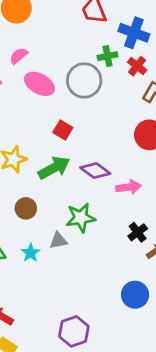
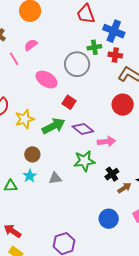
red cross: (137, 66) -> (115, 55), turned -32
pink ellipse: (40, 84) -> (47, 80), moved
red square: (63, 130) -> (69, 102), moved
green star: (81, 218) -> (84, 161), moved
cyan star: (31, 253) -> (30, 176), moved

